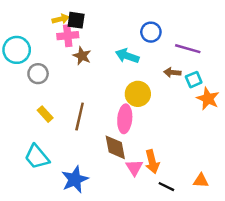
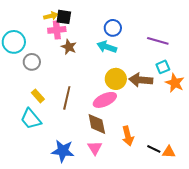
blue circle: (151, 32) -> (113, 28), moved
brown arrow: (172, 72) -> (141, 80), moved, size x1.6
pink ellipse: (125, 119) -> (105, 100), turned 60
cyan trapezoid: (37, 157) -> (31, 119), moved
pink triangle: (134, 168) -> (95, 148), moved
blue star: (75, 179) -> (63, 151), turned 30
black line: (166, 187) -> (154, 149), moved

